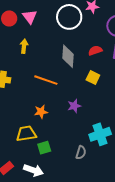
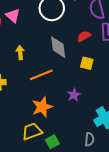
yellow arrow: (24, 46) -> (20, 53), moved
orange line: (46, 80) -> (41, 75), turned -30
orange star: (41, 112) -> (42, 107), size x1.5

